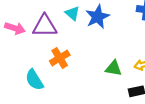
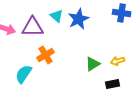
green triangle: (114, 68) -> (93, 64), turned -42
cyan semicircle: (34, 80) -> (24, 74), turned 66

